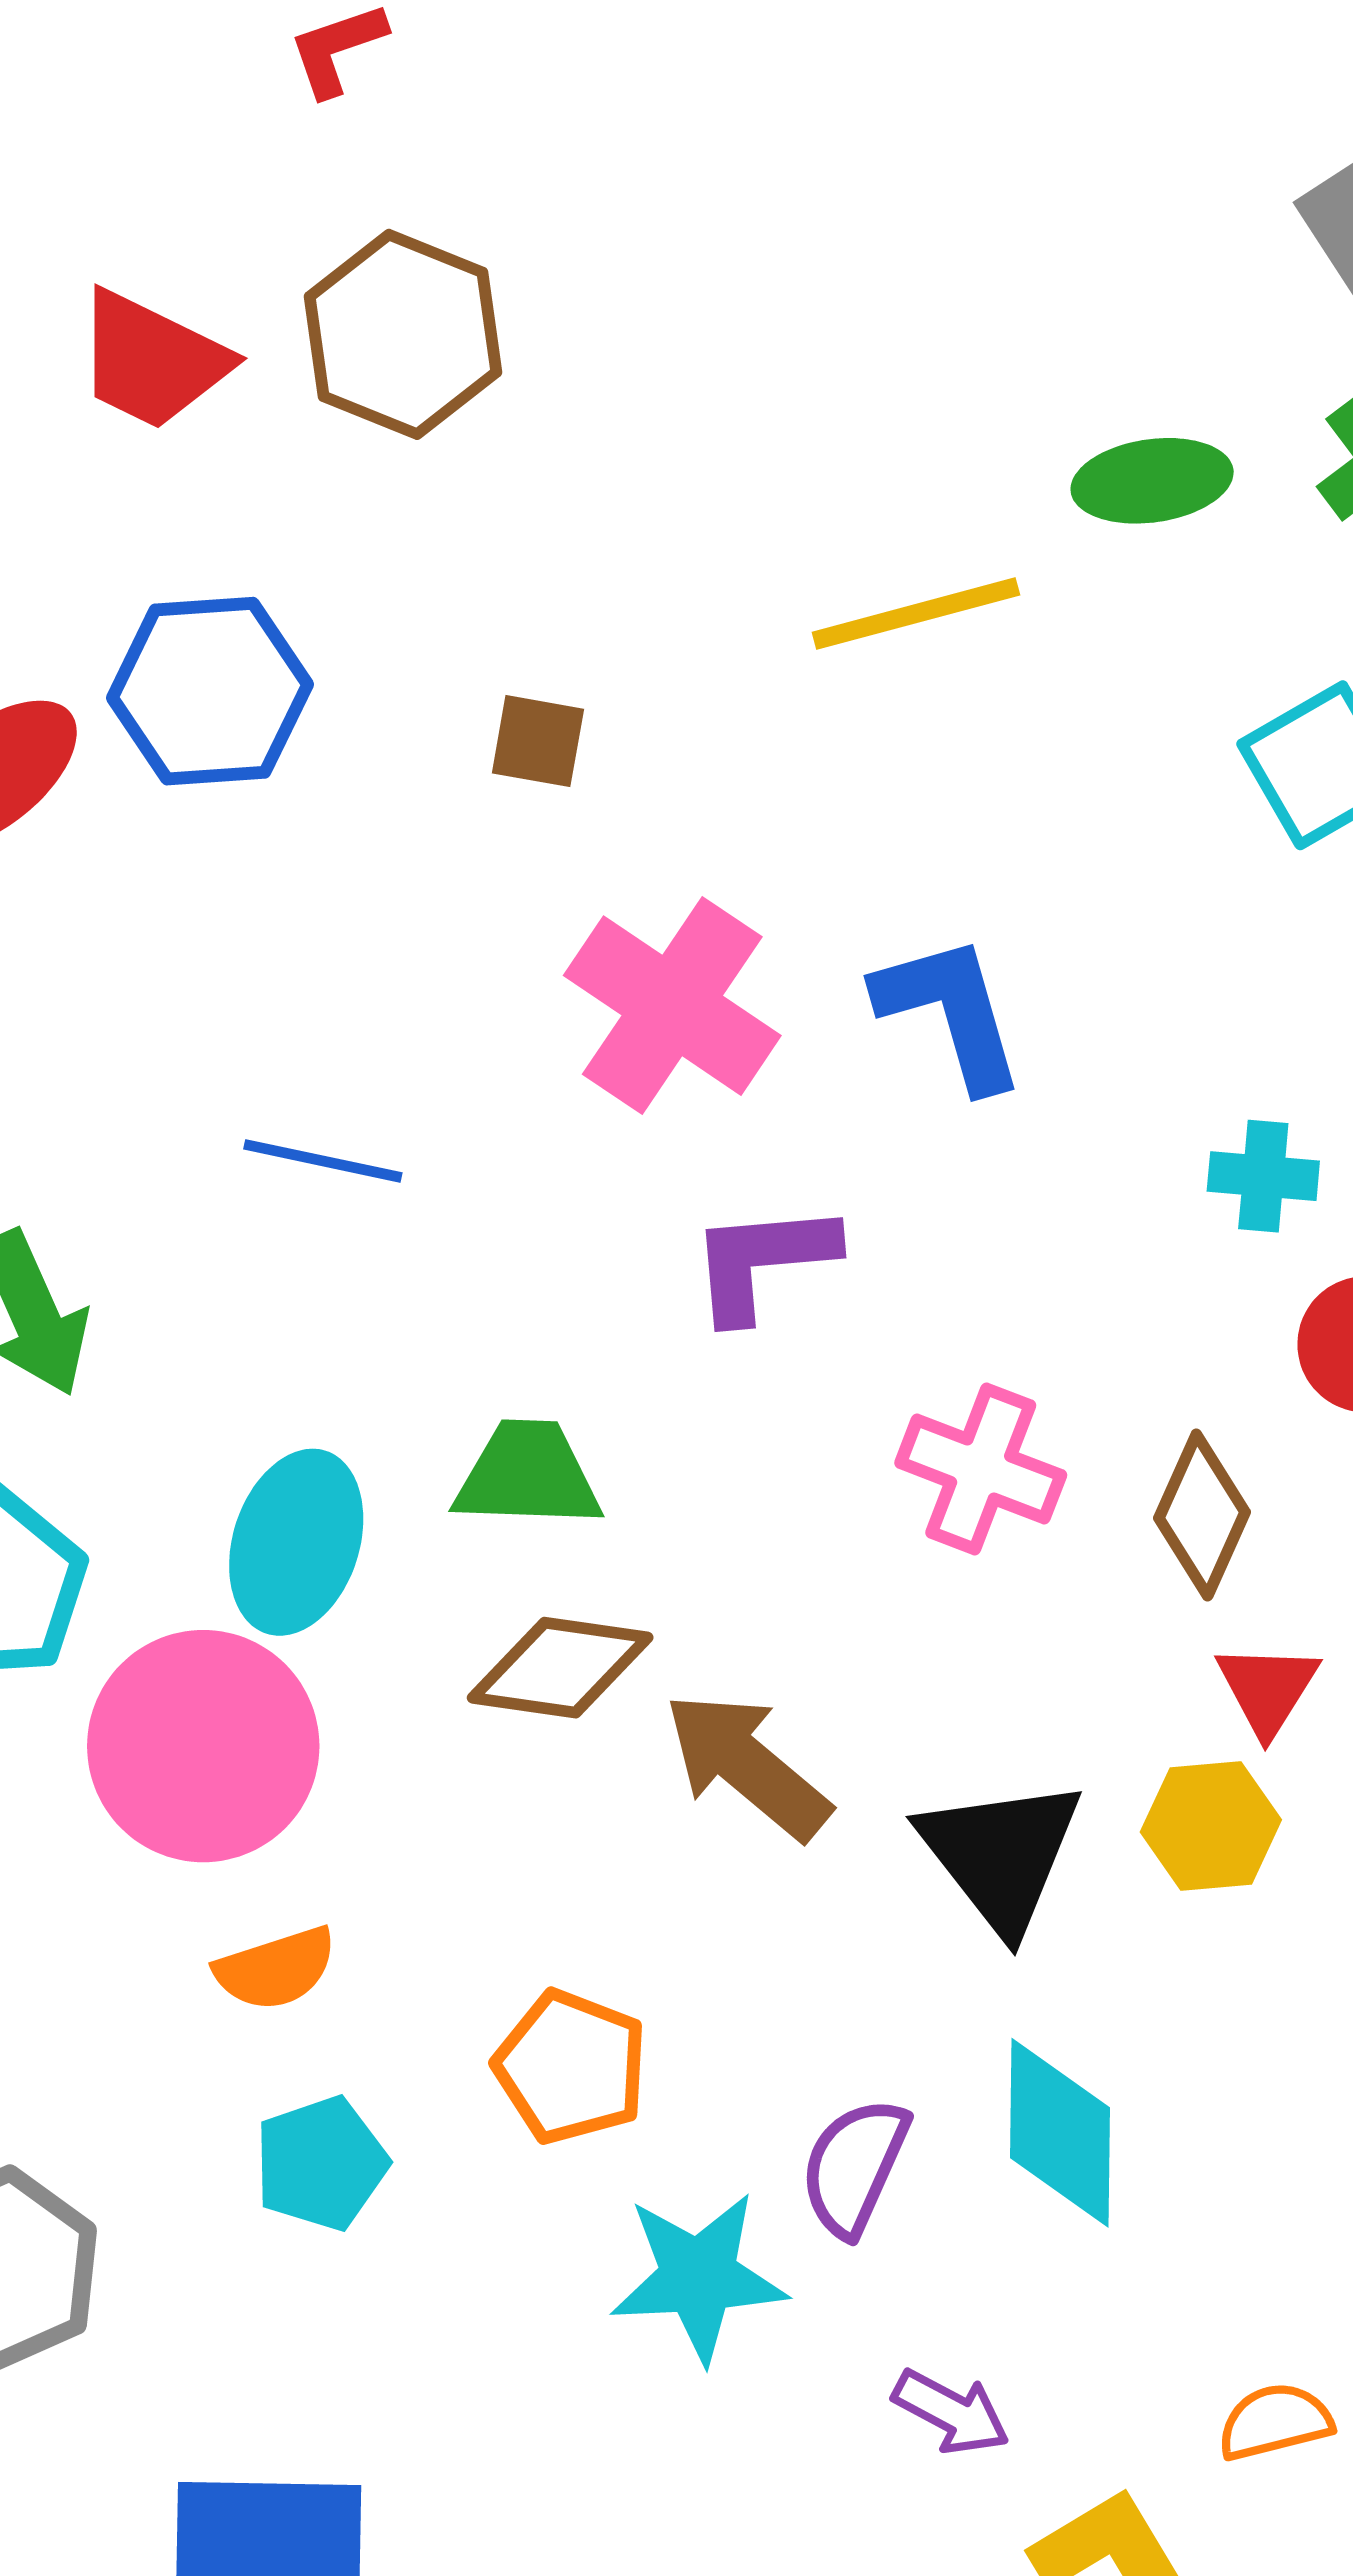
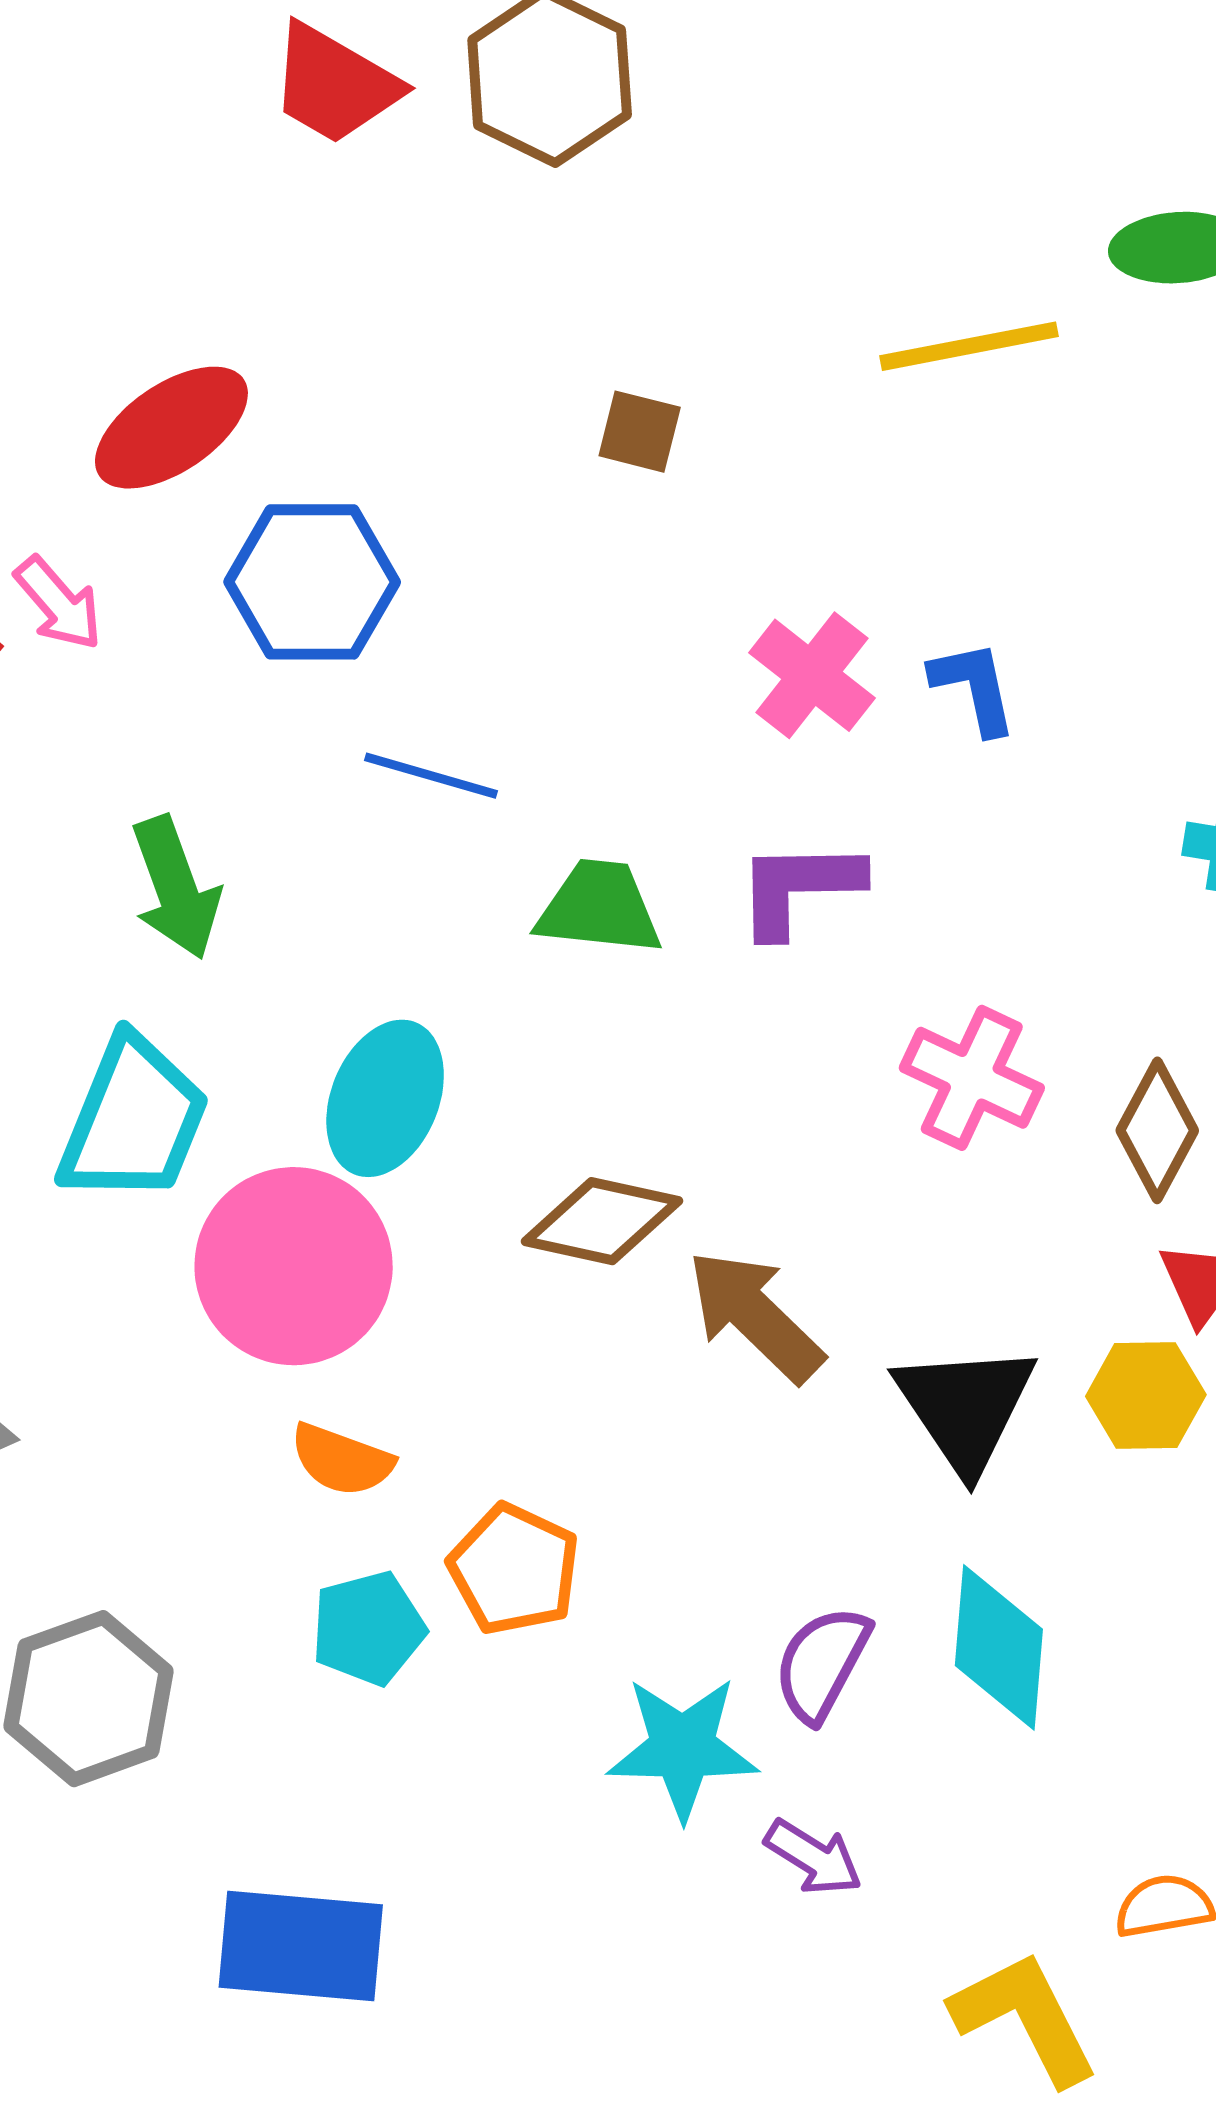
blue hexagon: (210, 691) -> (312, 582), moved
pink cross: (672, 1006) -> (812, 675), moved, size x0.7
blue L-shape: (950, 1012) -> (974, 687), size x0.7
green trapezoid: (528, 1475) -> (599, 908), moved
orange semicircle: (276, 1969) -> (342, 1460), turned 34
orange pentagon: (571, 2067) -> (514, 1569), moved
purple arrow: (951, 2412) -> (813, 1857), moved

